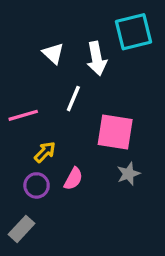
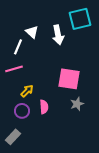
white line: (73, 99) -> (18, 47), moved
pink semicircle: (73, 179) -> (44, 107), turned -32

